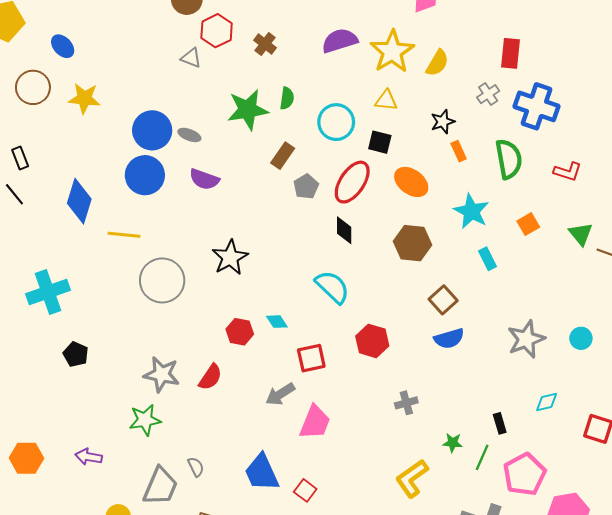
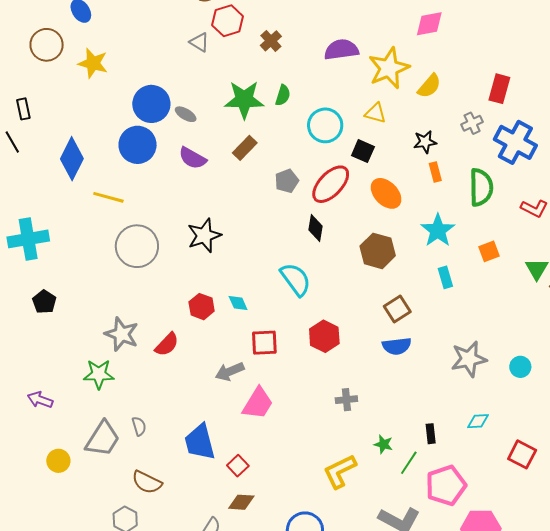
brown rectangle: (283, 156) -> (245, 148), moved

